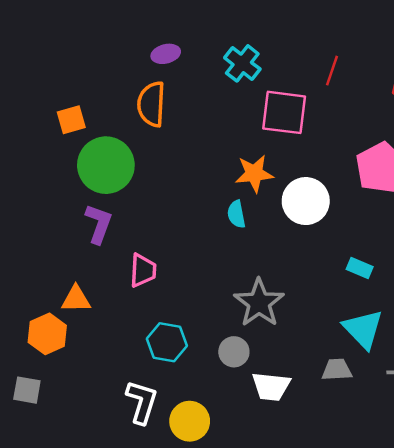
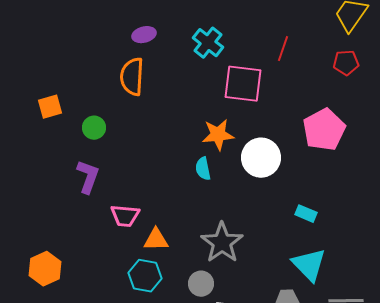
orange square: (71, 120) -> (50, 107), moved
green circle: (106, 165) -> (94, 128), size x0.5
pink trapezoid: (143, 270) -> (125, 216), turned 92
orange triangle: (76, 299) -> (156, 240), moved

